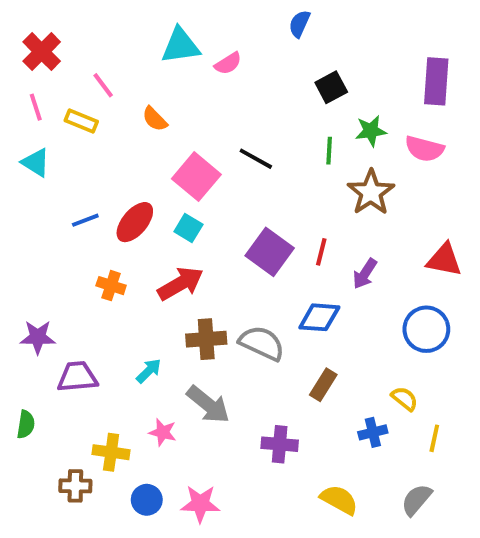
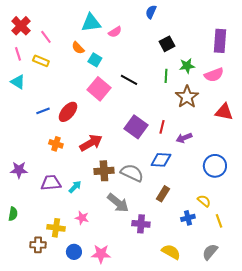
pink line: (103, 85) -> (46, 37), moved
orange semicircle: (155, 119) -> (78, 48), moved
pink semicircle: (424, 149) -> (214, 75), turned -36
cyan square: (188, 228) -> (95, 60), moved
red triangle: (444, 260) -> (224, 112), moved
purple arrow: (365, 274) -> (184, 138), turned 35
purple trapezoid: (77, 377) -> (51, 183), moved
gray arrow: (208, 405) -> (118, 203), moved
yellow line: (434, 438) -> (219, 221), turned -32

